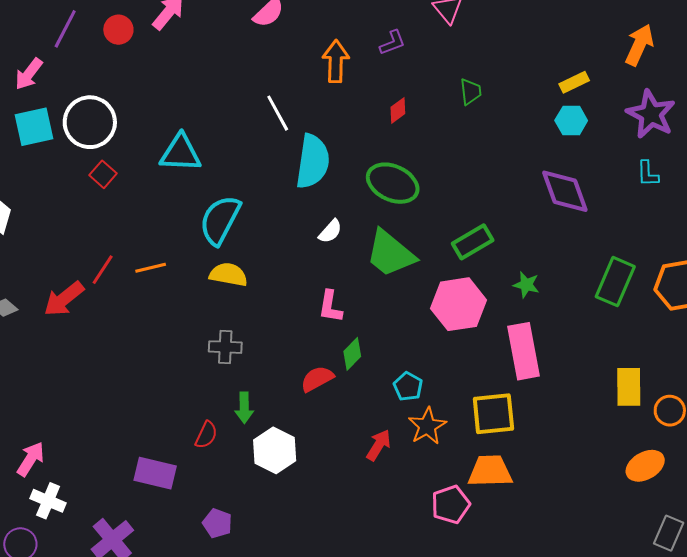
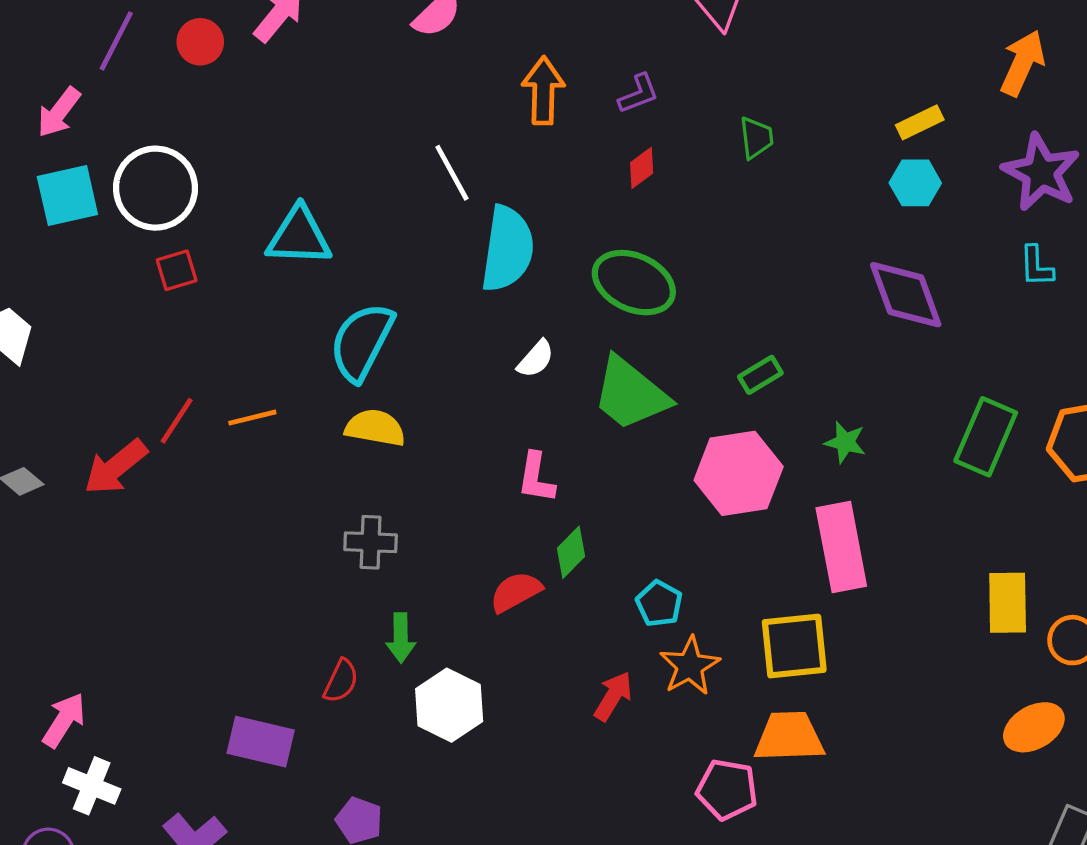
purple L-shape: (392, 43) -> (639, 94), moved
red square: (103, 174) -> (177, 270), turned 32
green rectangle: (473, 242) -> (760, 375), size x0.7
pink pentagon: (451, 504) -> (727, 789), turned 30

